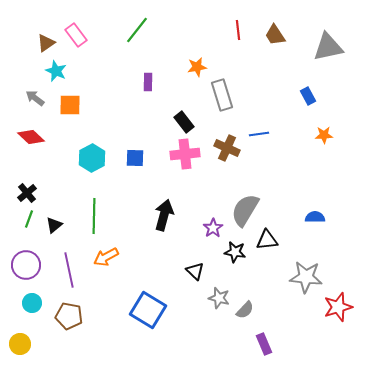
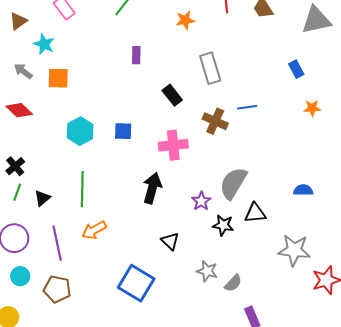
brown triangle: (46, 43) -> (18, 21), moved
orange star: (197, 67) -> (185, 20), moved
pink cross: (185, 154) -> (173, 145), moved
black triangle: (195, 271) -> (170, 241), moved

